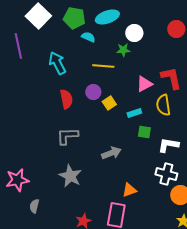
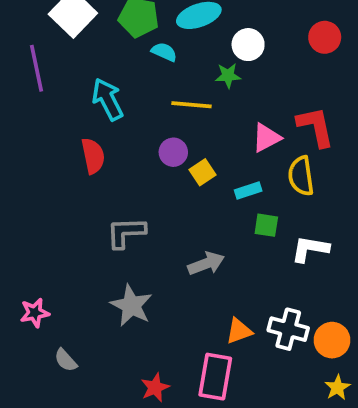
red semicircle: (66, 99) -> (93, 156), moved
white cross: (166, 174) -> (288, 329), moved
pink star: (17, 180) -> (35, 313), size x0.7
gray semicircle: (34, 206) -> (66, 360), turned -56

